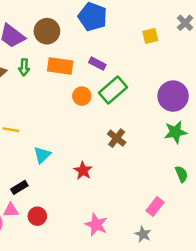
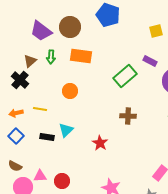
purple rectangle: (97, 64) -> (150, 61), moved
orange circle: (82, 96) -> (70, 91), moved
brown cross: (117, 138) -> (128, 116), turned -35
black rectangle: (19, 187) -> (47, 137), moved, turned 40

